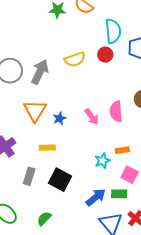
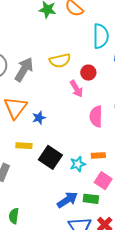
red circle: (105, 55) -> (88, 73), moved
pink arrow: (92, 117) -> (76, 89), moved
black square: (60, 180) -> (50, 157), moved
green semicircle: (44, 219) -> (14, 216), turned -42

